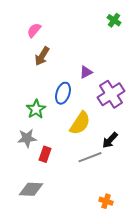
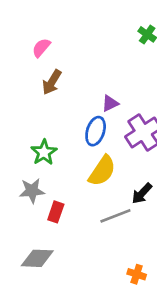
blue ellipse: (63, 93) -> (96, 131), moved

